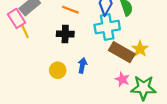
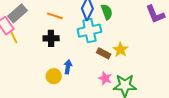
brown rectangle: (122, 52) -> (104, 53), size x0.6
yellow circle: (58, 70) -> (54, 76), moved

